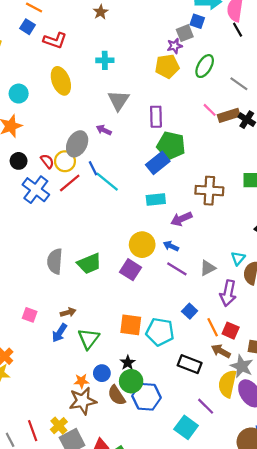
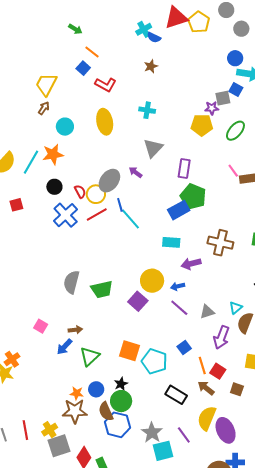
blue arrow: (171, 246) -> (178, 286), turned -48
gray star: (242, 366) -> (152, 432), moved
blue hexagon: (146, 397) -> (118, 425), moved
cyan square: (186, 427) -> (163, 451), turned 30

